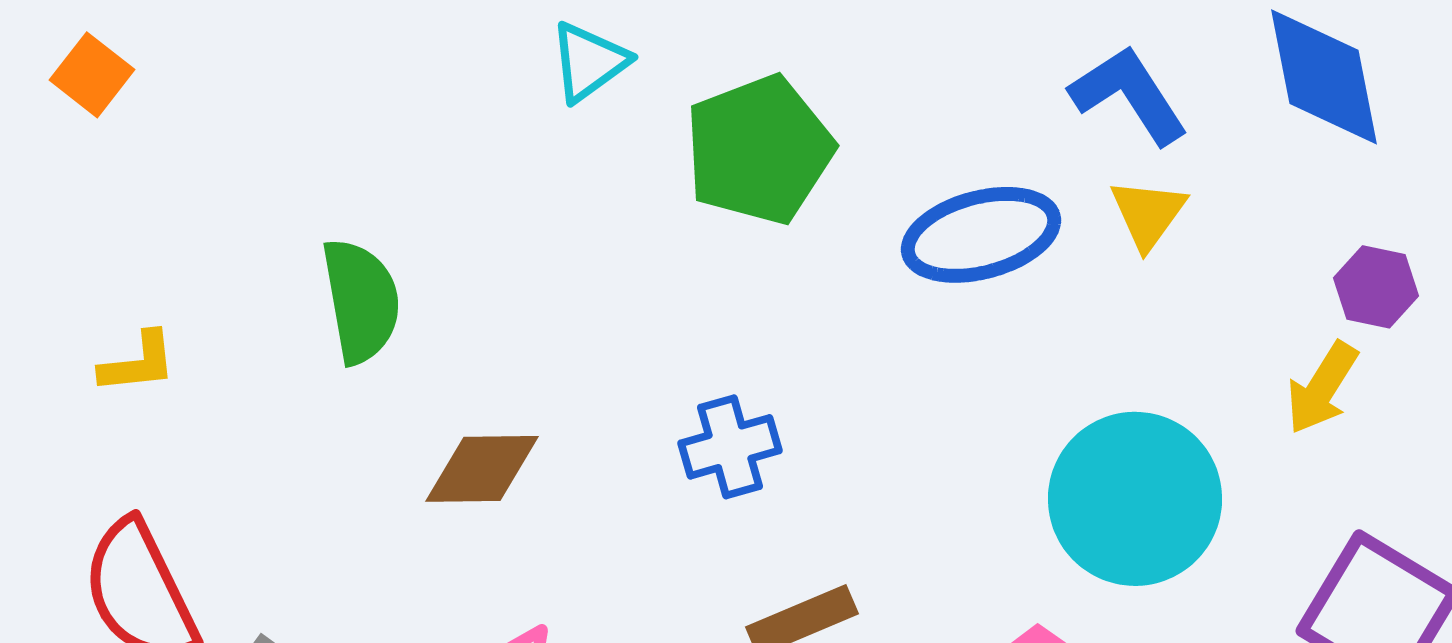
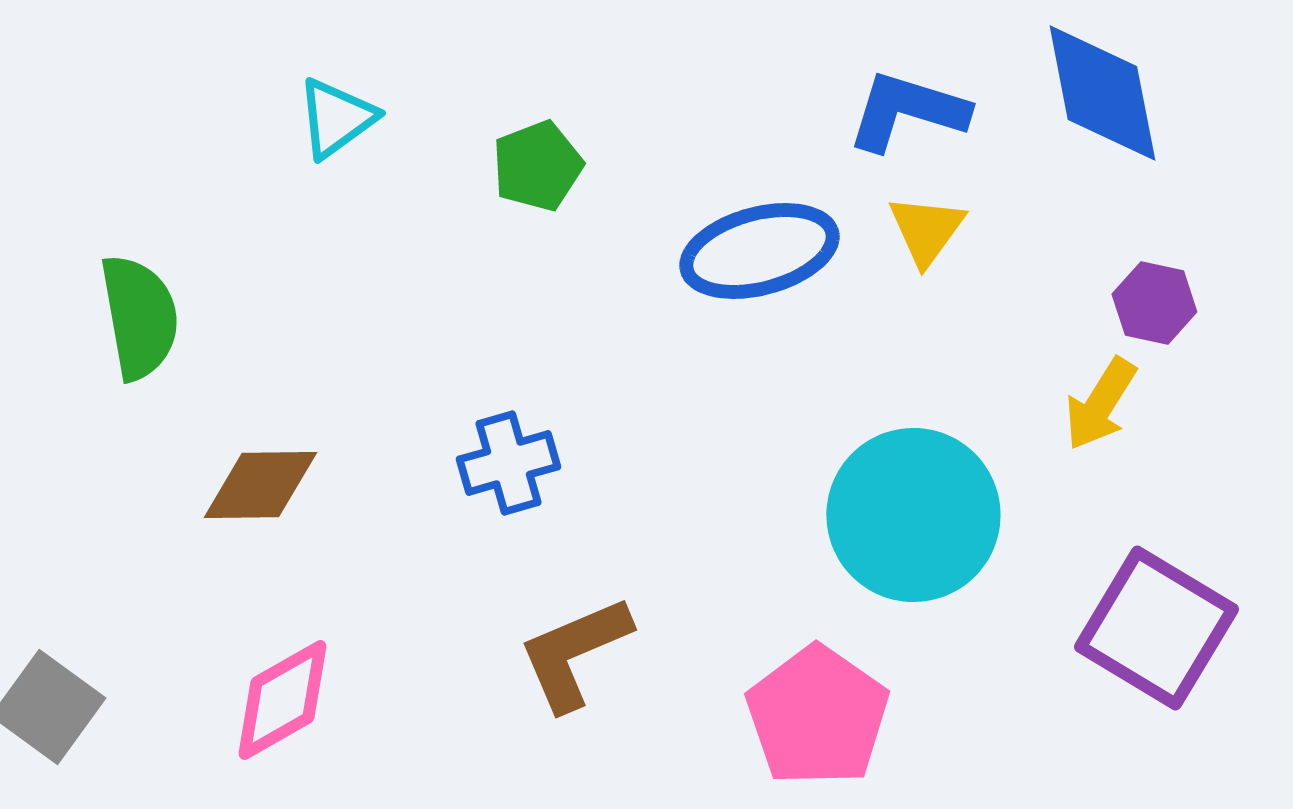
cyan triangle: (589, 62) -> (336, 118), moved
blue L-shape: (1129, 95) -> (907, 111), turned -40
green pentagon: (759, 150) -> (537, 166), size x0.6

